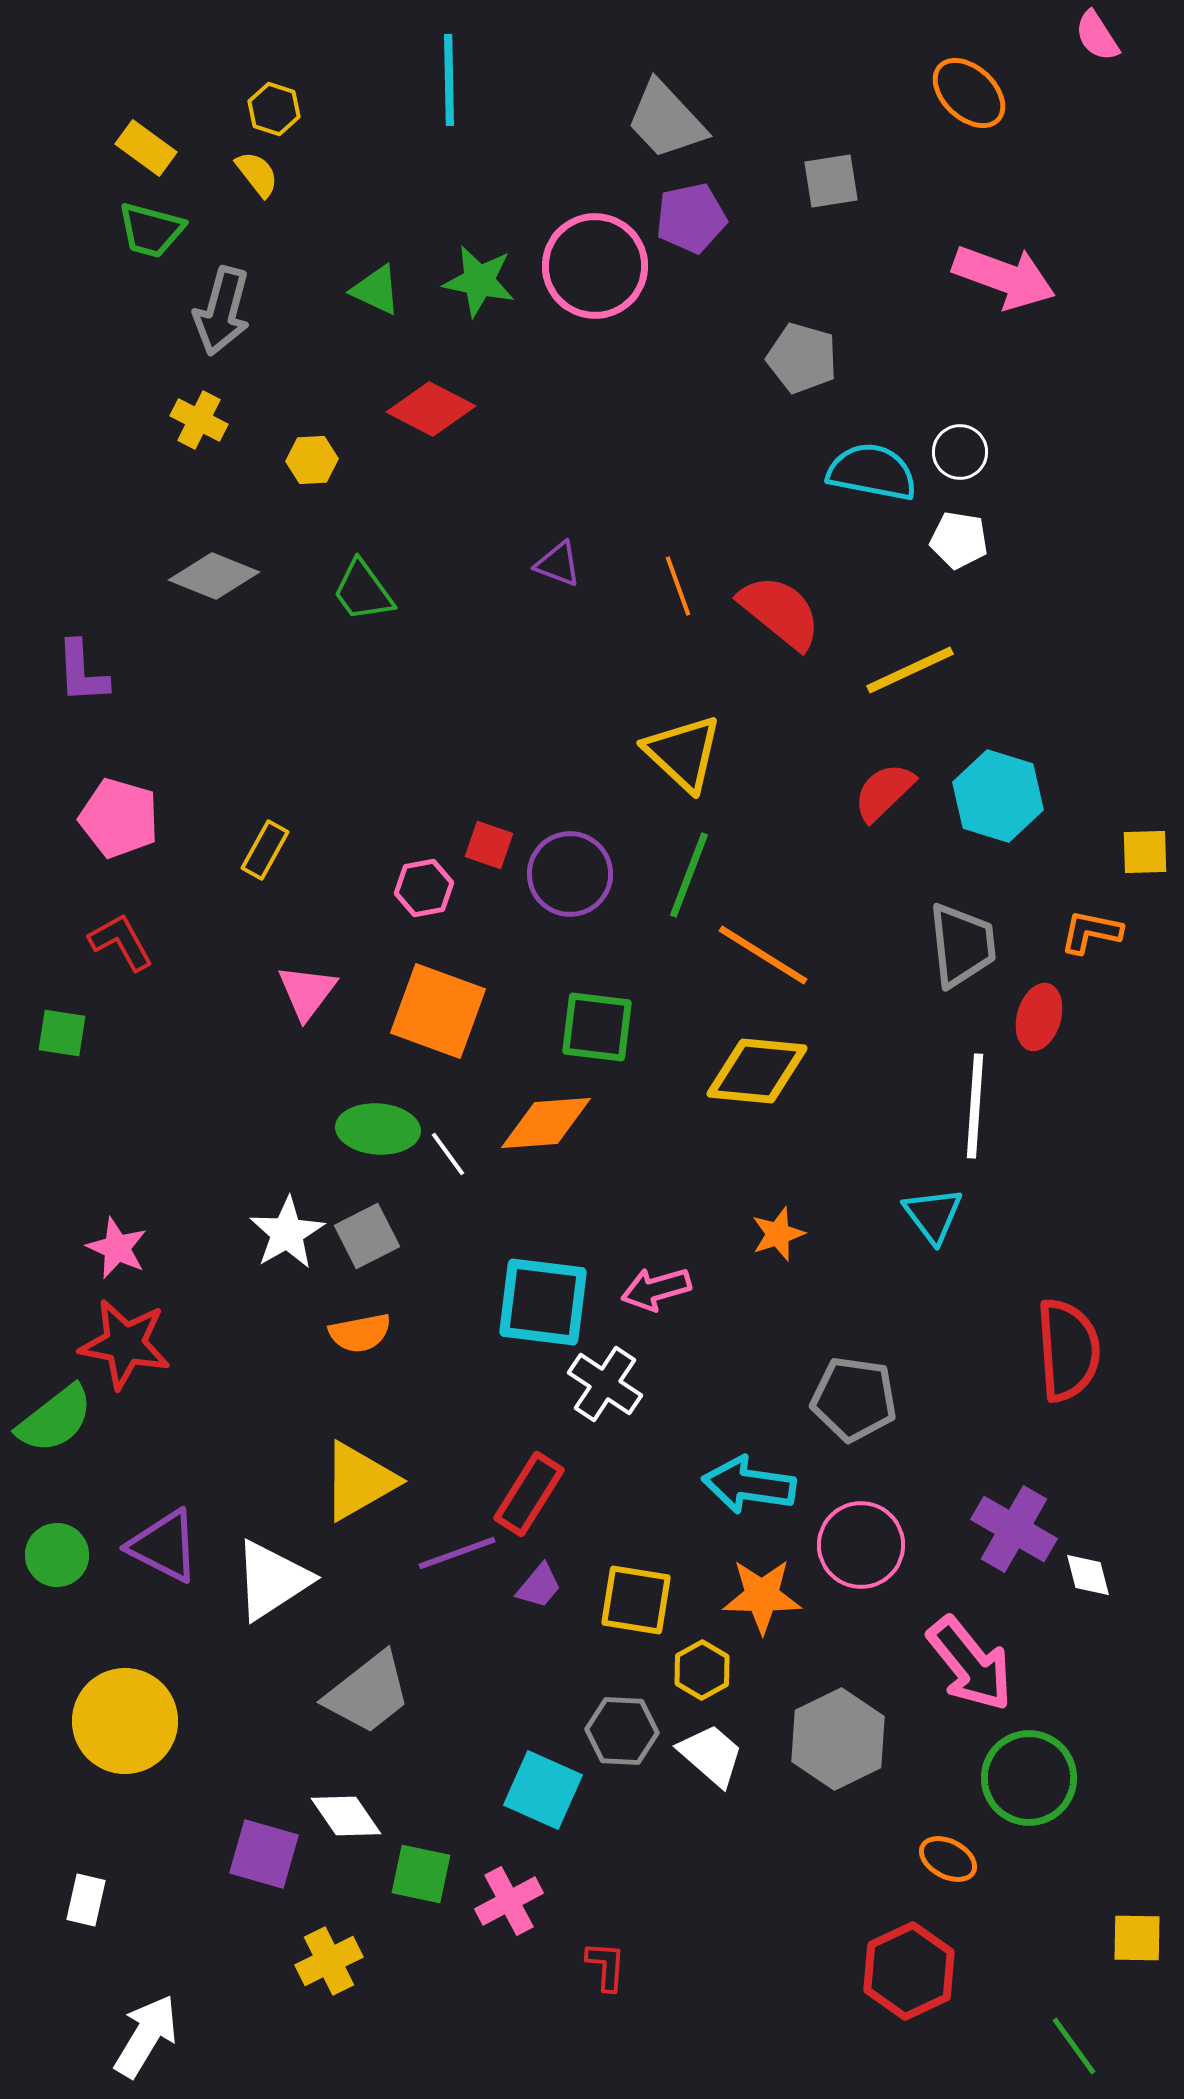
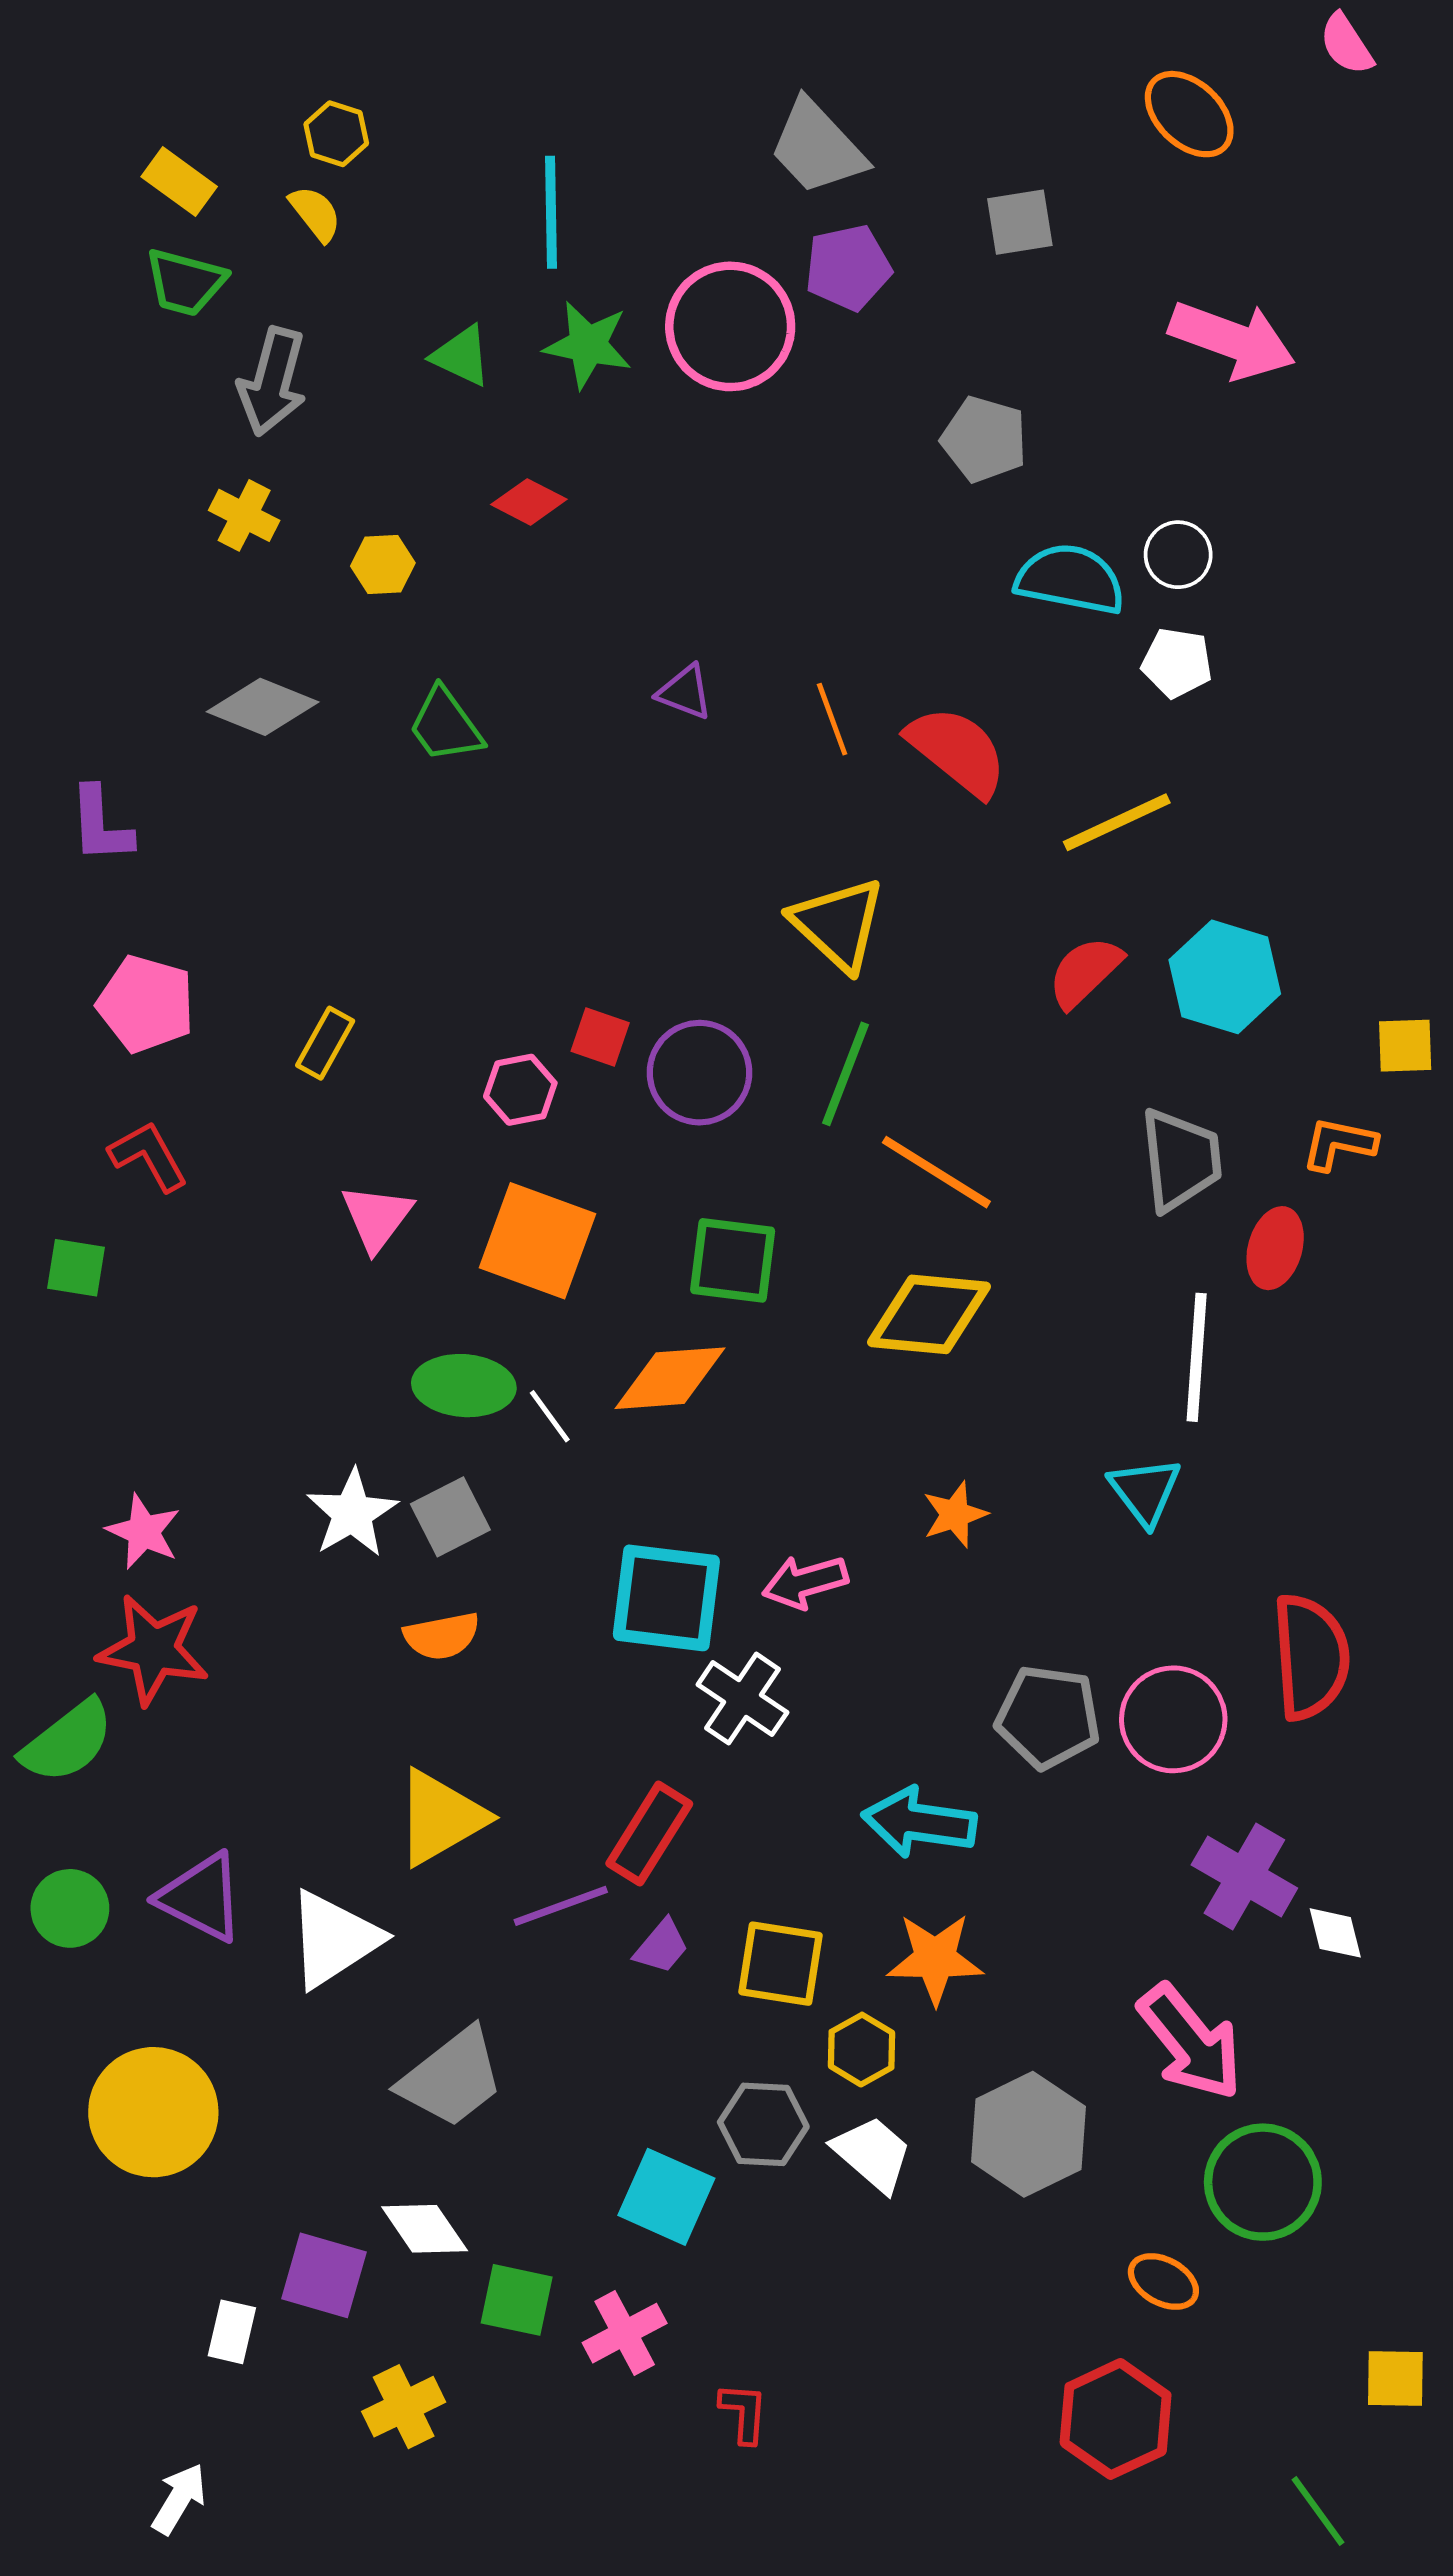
cyan line: (449, 80) -> (551, 212), moved
red diamond: (431, 409) -> (529, 502), size x0.7
pink circle: (861, 1545) -> (1173, 1719), moved
white rectangle: (86, 1900) -> (232, 2332), moved
white arrow: (146, 2036) -> (179, 2499), size x0.7

